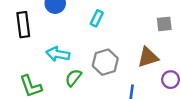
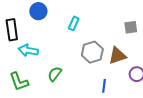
cyan arrow: (58, 54) -> (28, 50), moved
gray hexagon: (105, 62) -> (92, 52), moved

